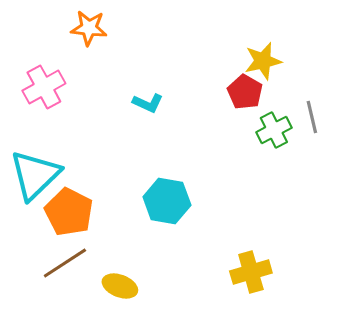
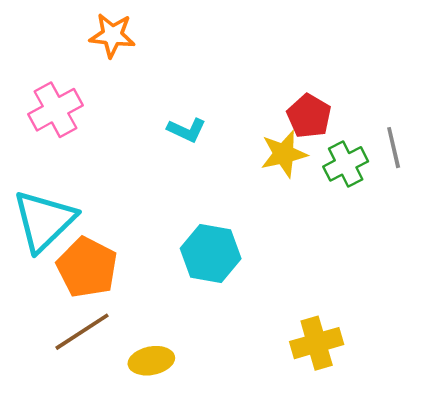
yellow star: (263, 61) -> (284, 154), moved
yellow ellipse: (120, 286) -> (151, 361), turned -32

